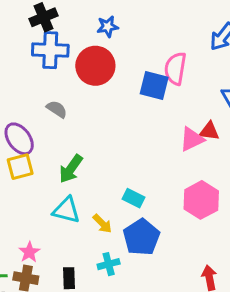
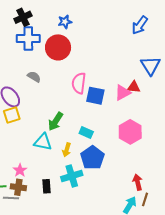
pink semicircle: (175, 69) -> (79, 83), moved
blue square: (154, 85) -> (95, 96), moved
green arrow: (71, 169) -> (56, 121), moved
yellow arrow: (102, 224) -> (67, 150), turned 64
cyan cross: (109, 264) -> (72, 176), size x1.5

